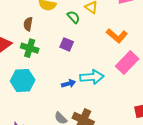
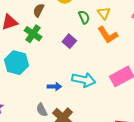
orange L-shape: (117, 36) -> (108, 35), moved
blue arrow: (69, 84) -> (54, 86), moved

